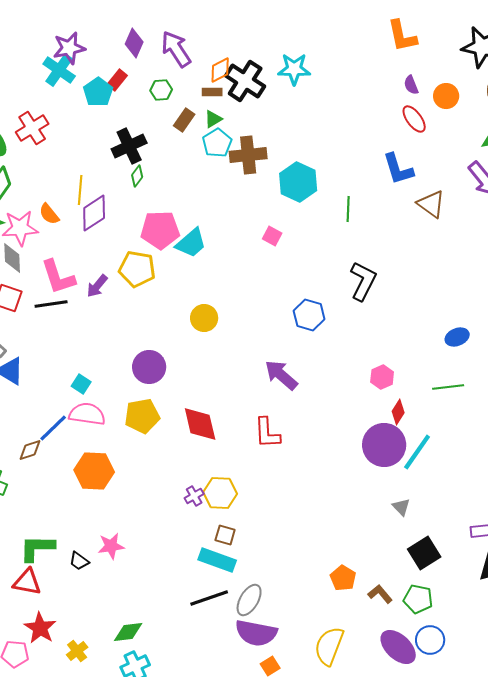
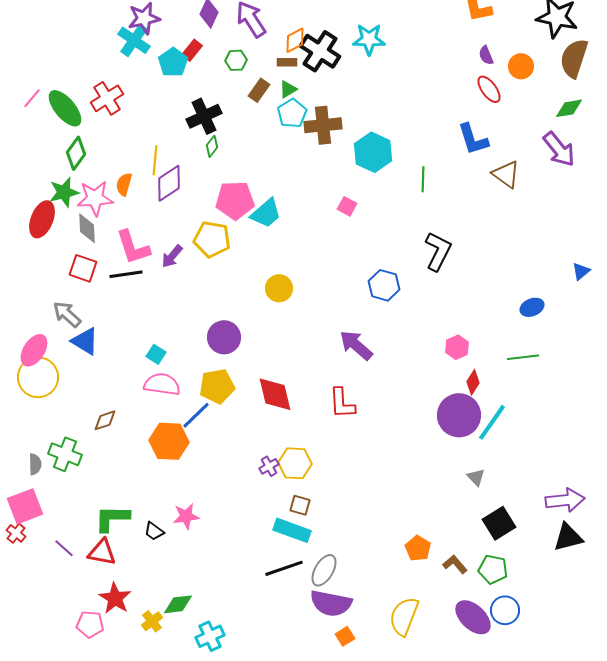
orange semicircle: (49, 214) -> (124, 184), turned 55
blue line: (53, 428) -> (196, 415), moved
green diamond: (128, 632) -> (178, 604), moved

